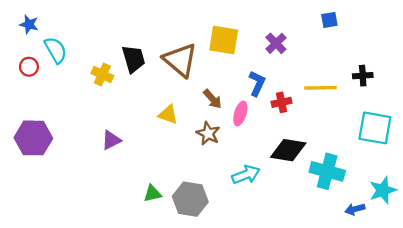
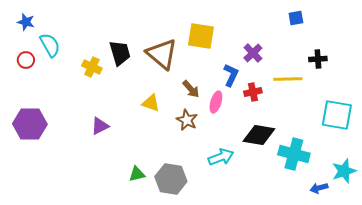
purple cross: (276, 43) -> (253, 53), moved
black cross: (363, 76) -> (318, 59), moved

